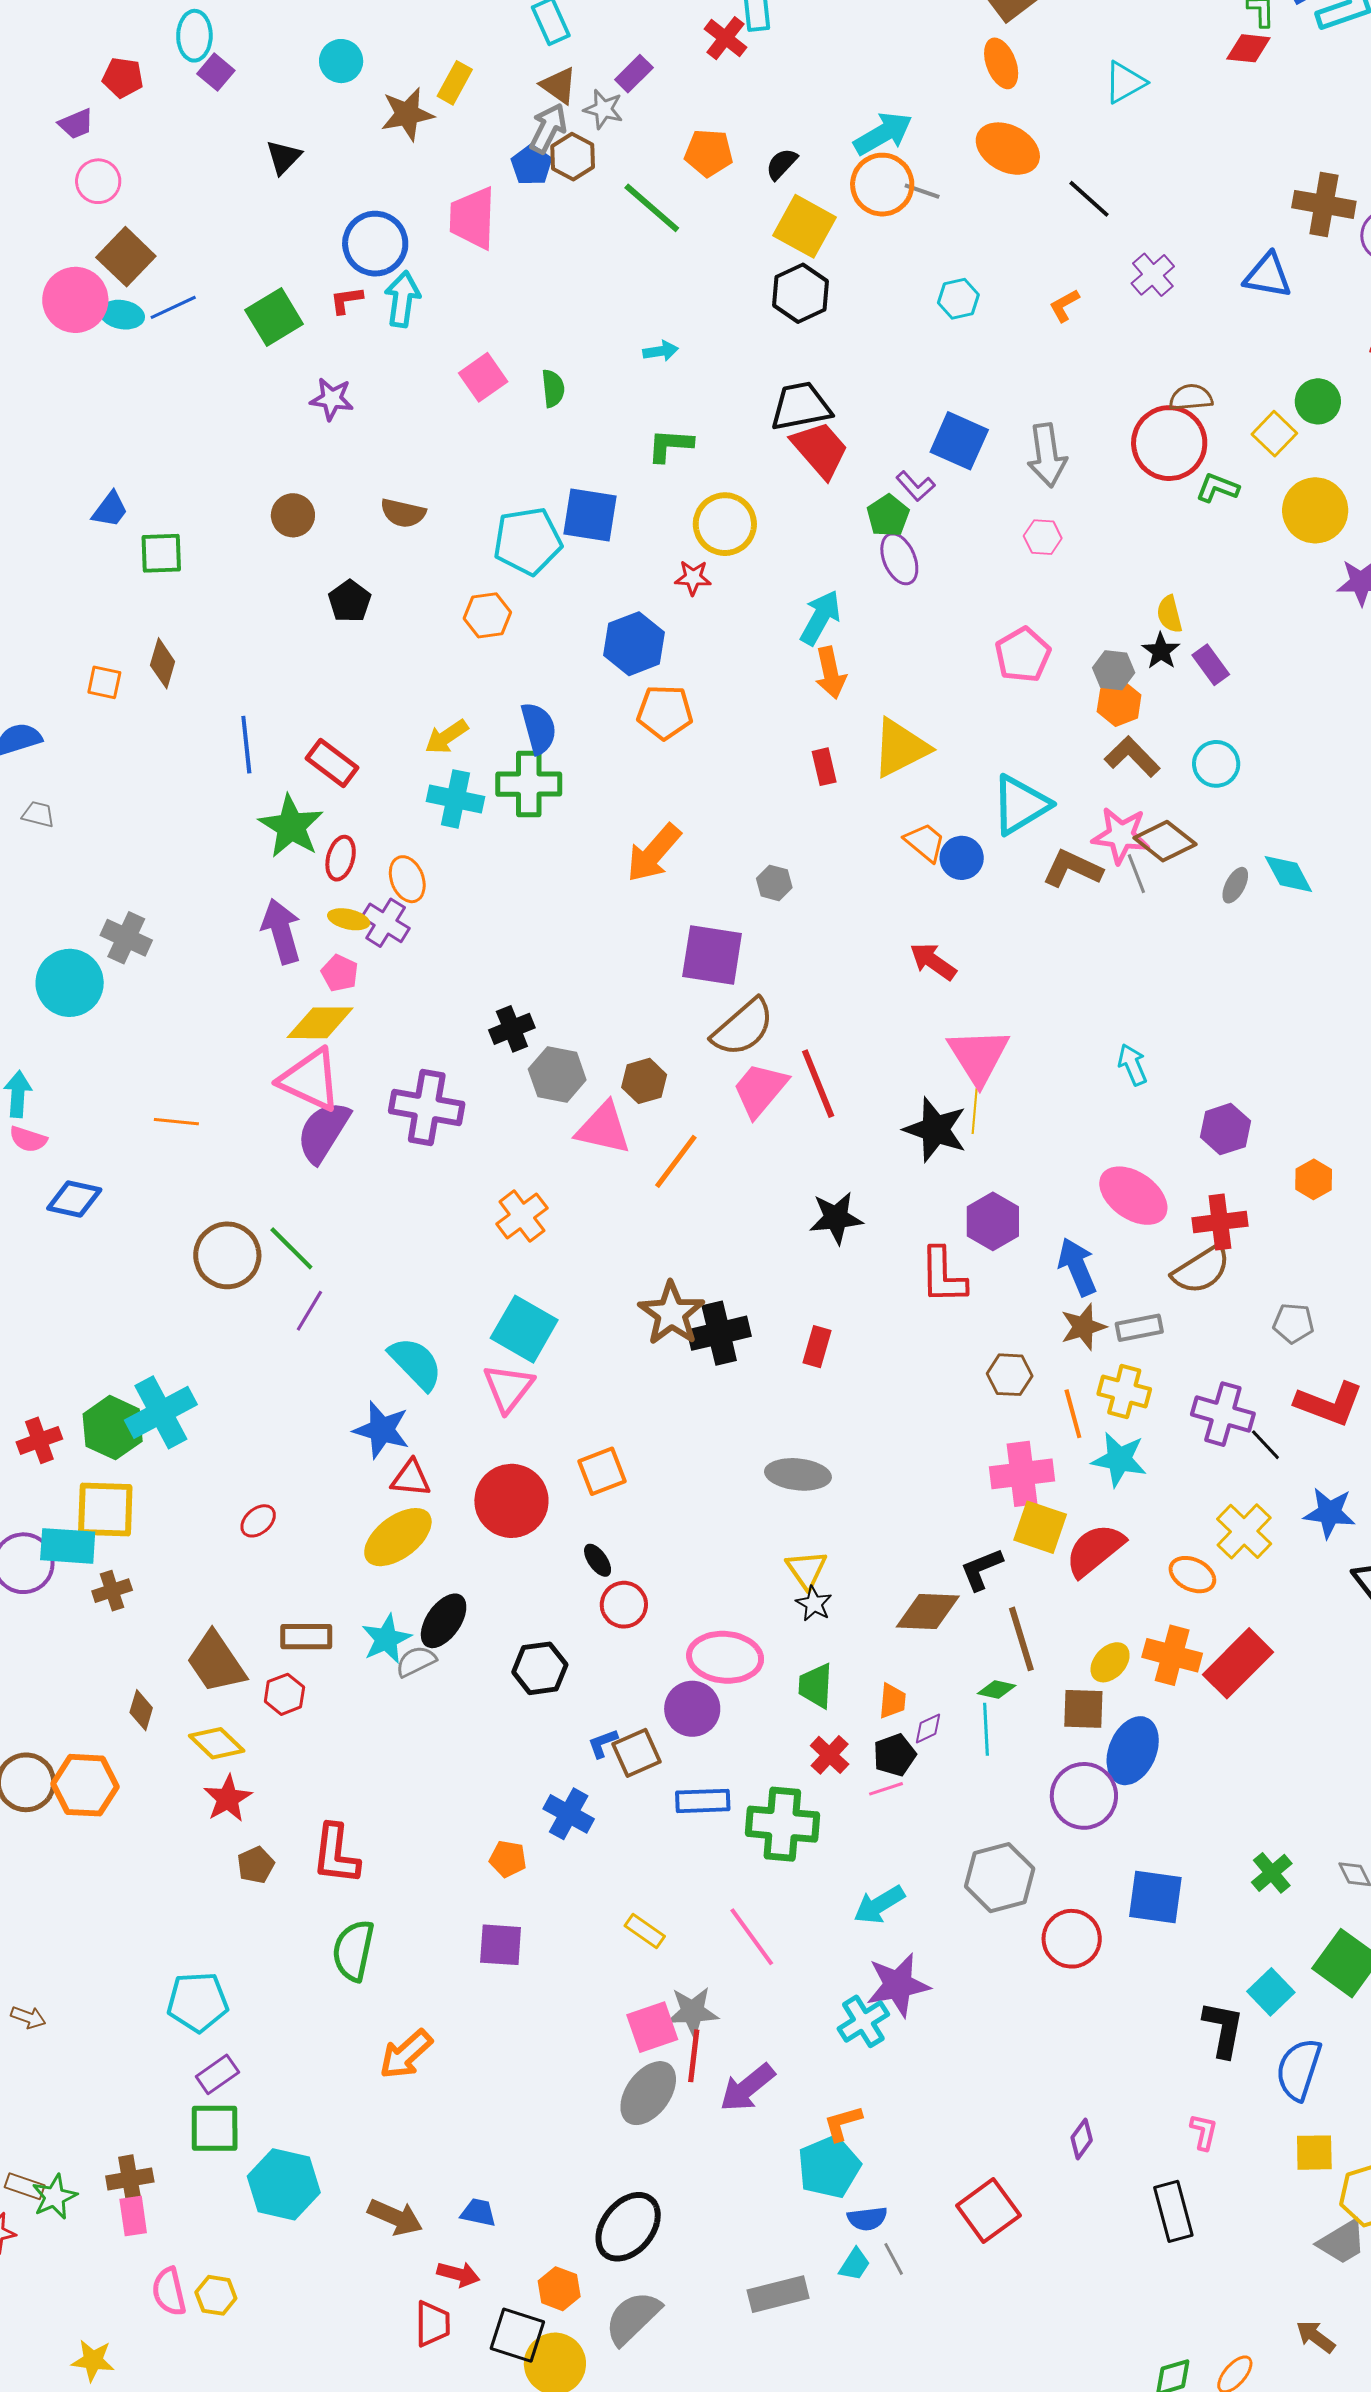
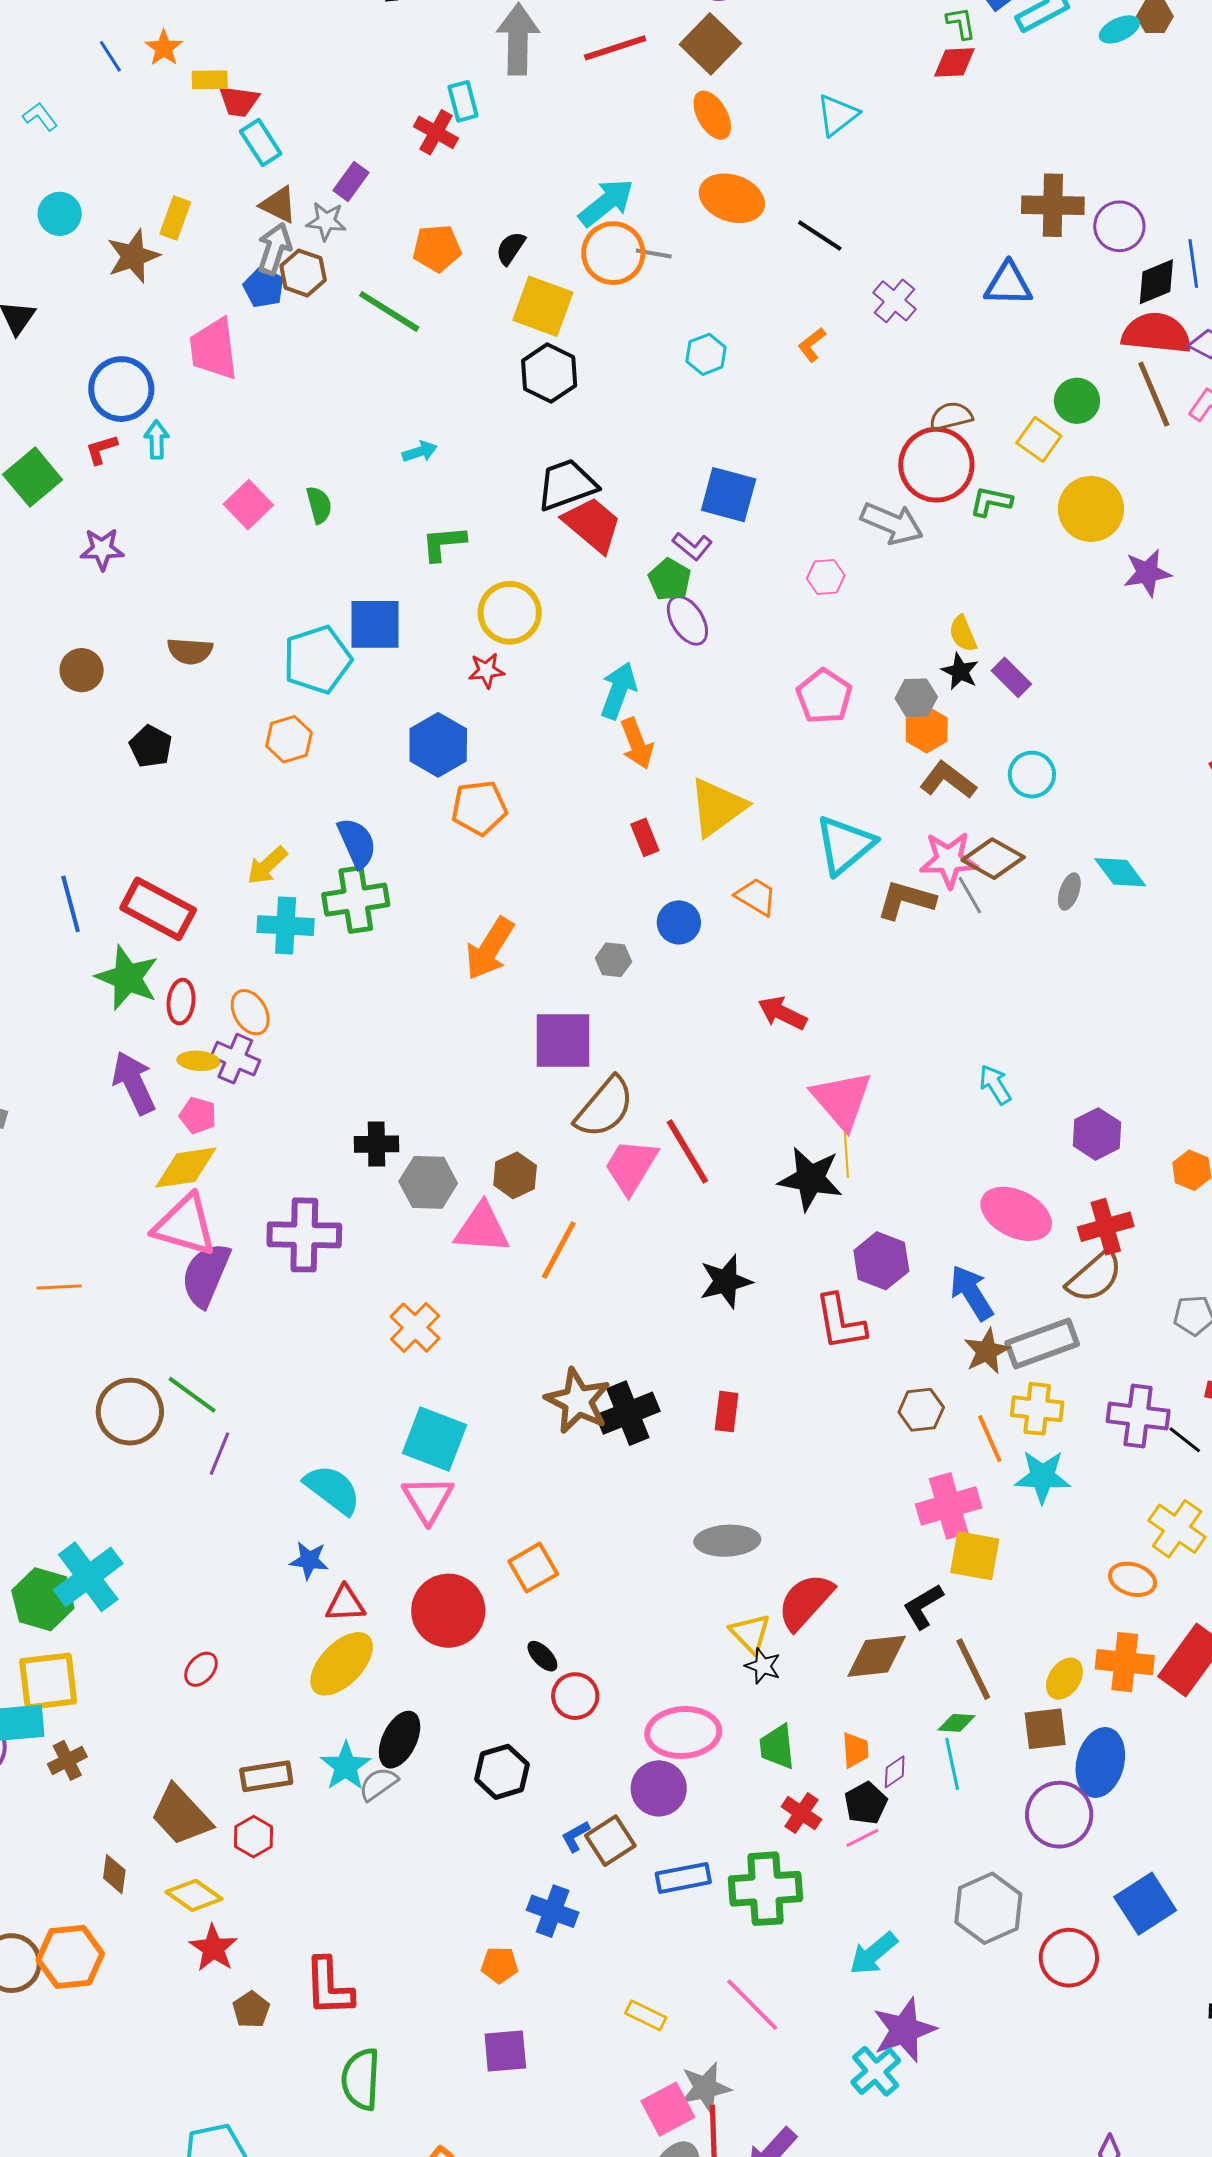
cyan arrow: (402, 299) -> (157, 440), size x0.7
gray arrow: (1047, 455) -> (892, 523), moved, turned -50
red rectangle: (332, 763) -> (158, 909), size x1.4
blue circle: (962, 858) -> (679, 922), moved
black cross: (512, 1029) -> (376, 1144), turned 30
gray rectangle: (1139, 1328) -> (1042, 1344), size x1.5
blue star: (382, 1430) -> (309, 1560), size x0.7
red semicircle: (1095, 1550) -> (805, 1601), moved
blue square: (1155, 1897) -> (1145, 1904), turned -32

